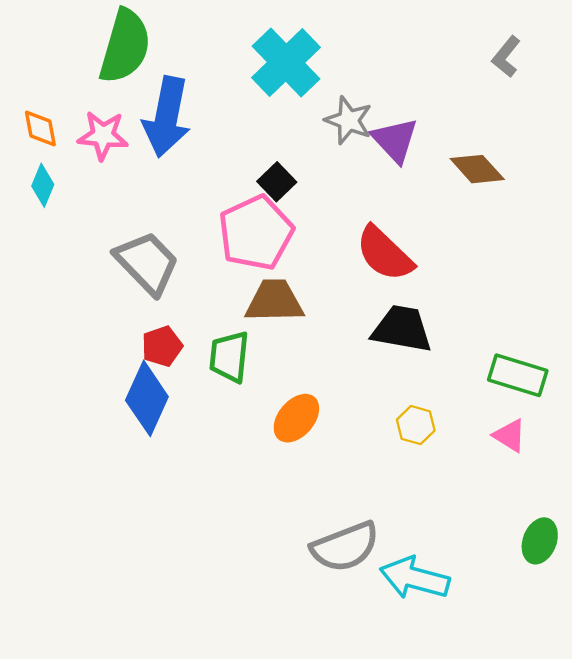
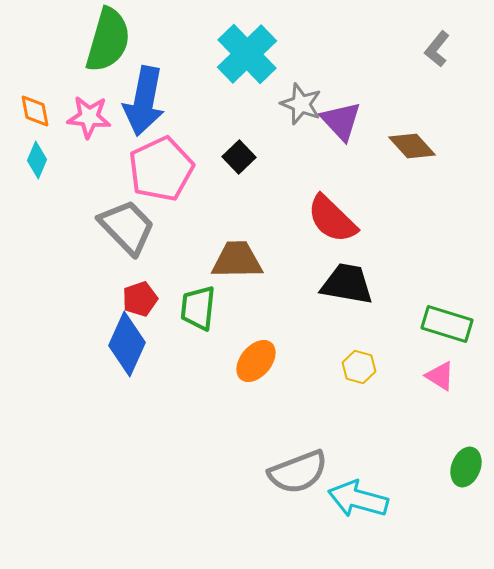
pink pentagon: (256, 233) -> (161, 169), moved

